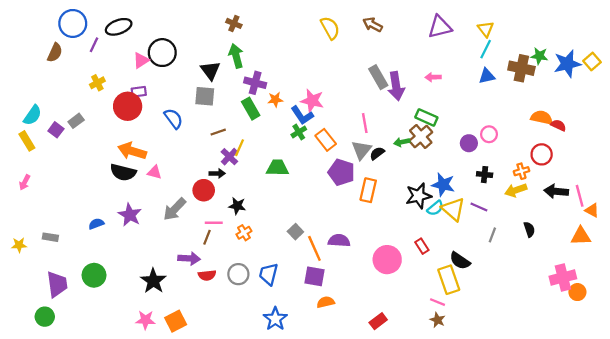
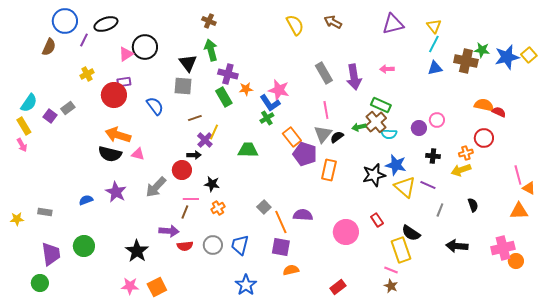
gray rectangle: (378, 77) -> (324, 73), moved
orange rectangle: (326, 140) -> (292, 137), moved
pink arrow: (25, 182) -> (22, 145), moved, turned -56
black arrow: (556, 191) -> (457, 246), moved
cyan semicircle: (435, 208) -> (389, 134), moved, turned 42

